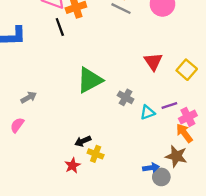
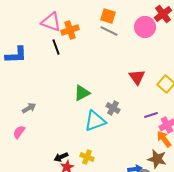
green triangle: (90, 80) -> (82, 93), size x0.7
cyan triangle: (147, 112) -> (95, 121), moved, size x1.6
black arrow: (83, 141) -> (61, 157), moved

